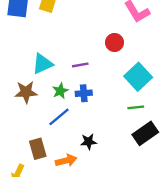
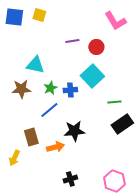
cyan triangle: (42, 64) -> (35, 65), turned 36
purple line: (80, 65) -> (72, 41), moved
cyan square: (138, 77) -> (92, 76), moved
black star: (89, 142) -> (74, 131), size x1.5

